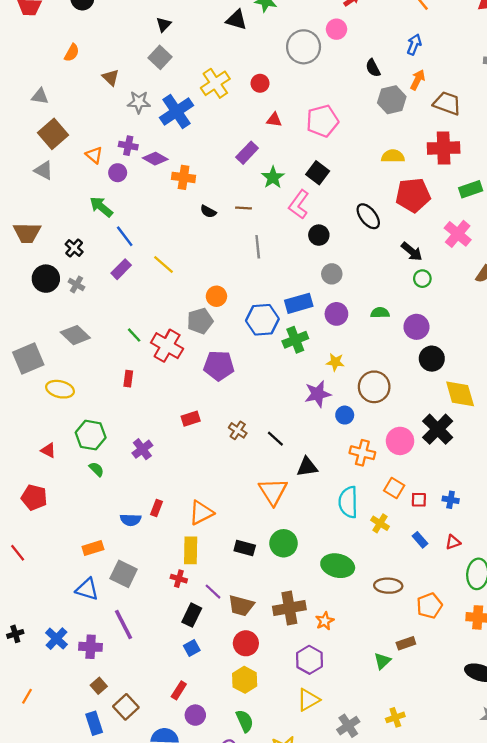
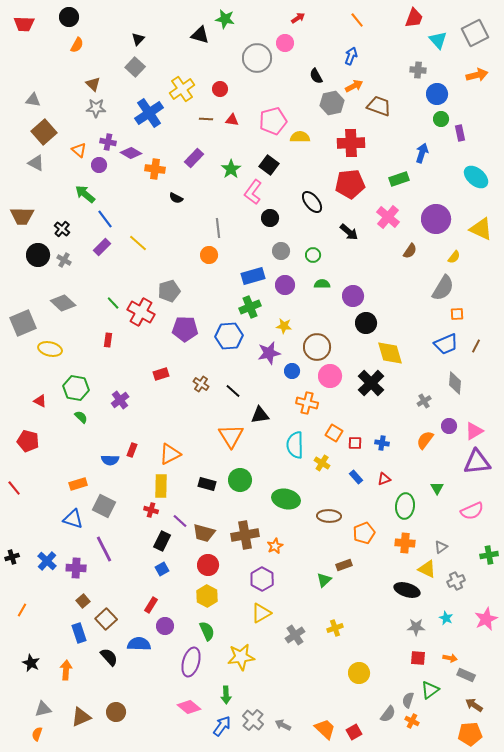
orange semicircle: (72, 53) -> (77, 45), moved
orange arrow: (418, 80) -> (354, 86), turned 36
gray star: (139, 102) -> (96, 108), moved
red cross: (444, 148) -> (351, 143), moved
purple rectangle: (247, 153) -> (194, 158), moved
yellow semicircle: (393, 156) -> (300, 137), moved
brown line: (244, 208) -> (206, 119), moved
green circle: (422, 279) -> (313, 255), moved
orange circle: (216, 296) -> (209, 255), moved
blue hexagon: (262, 320) -> (229, 336), moved
pink circle: (400, 441) -> (330, 376), moved

